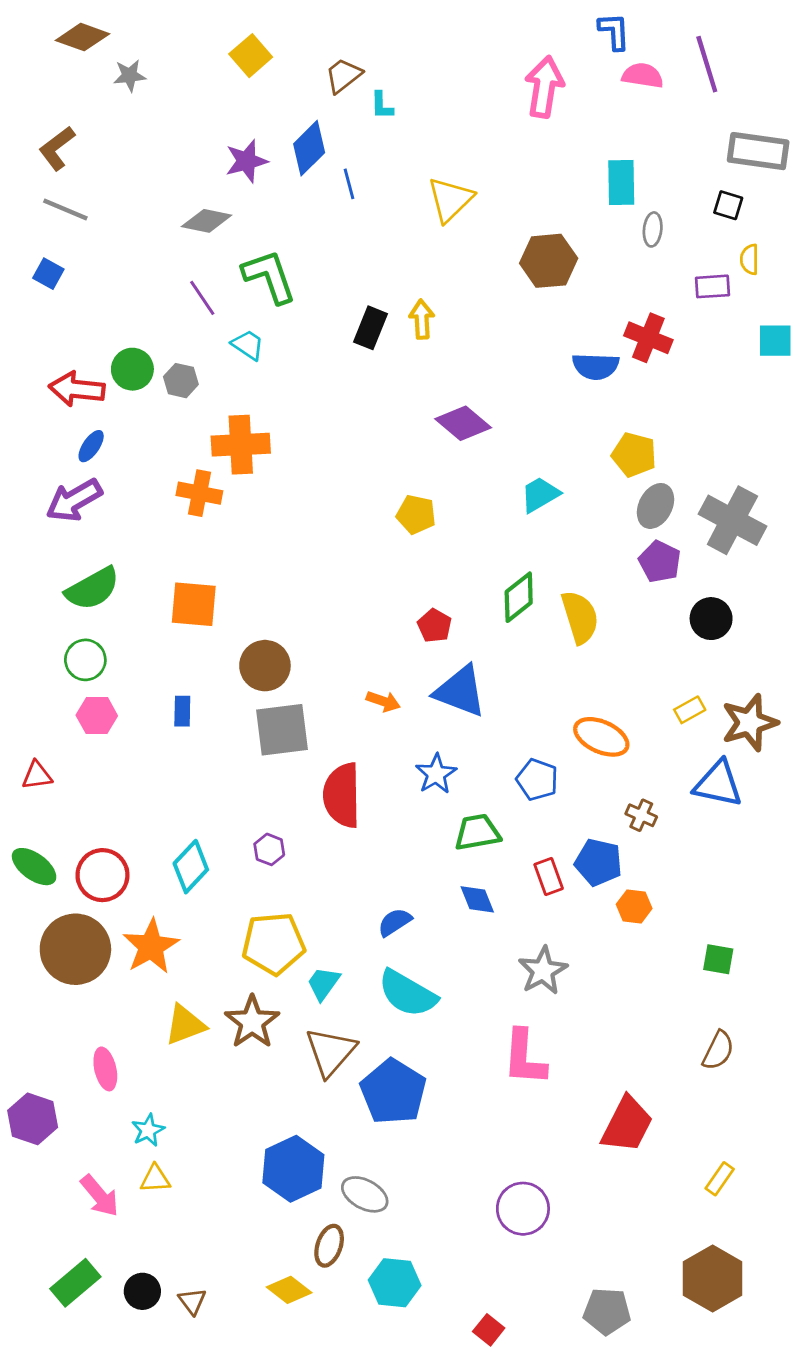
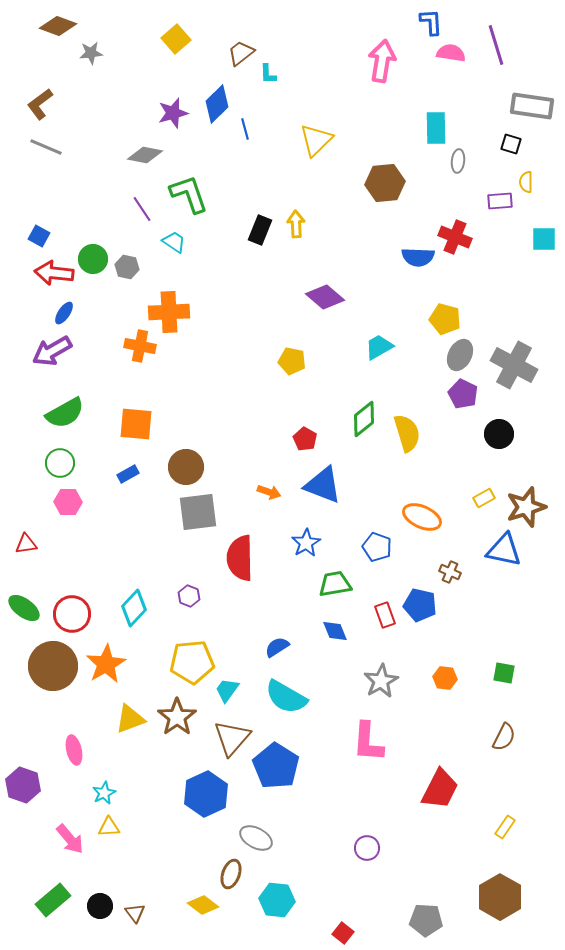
blue square: (48, 274) -> (39, 236), moved
blue rectangle: (182, 711) -> (128, 474), moved, turned 60
orange hexagon: (634, 906) -> (445, 678), moved
blue hexagon: (293, 1169) -> (206, 794), moved
purple circle: (523, 1209) -> (367, 848), size x0.7

